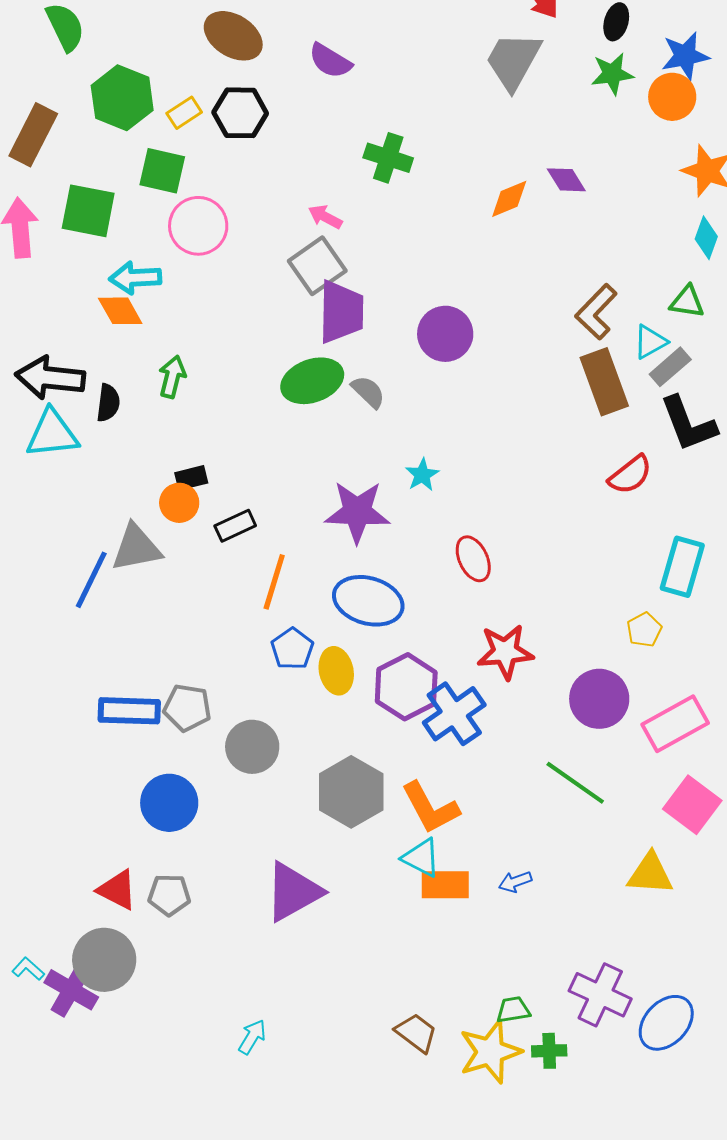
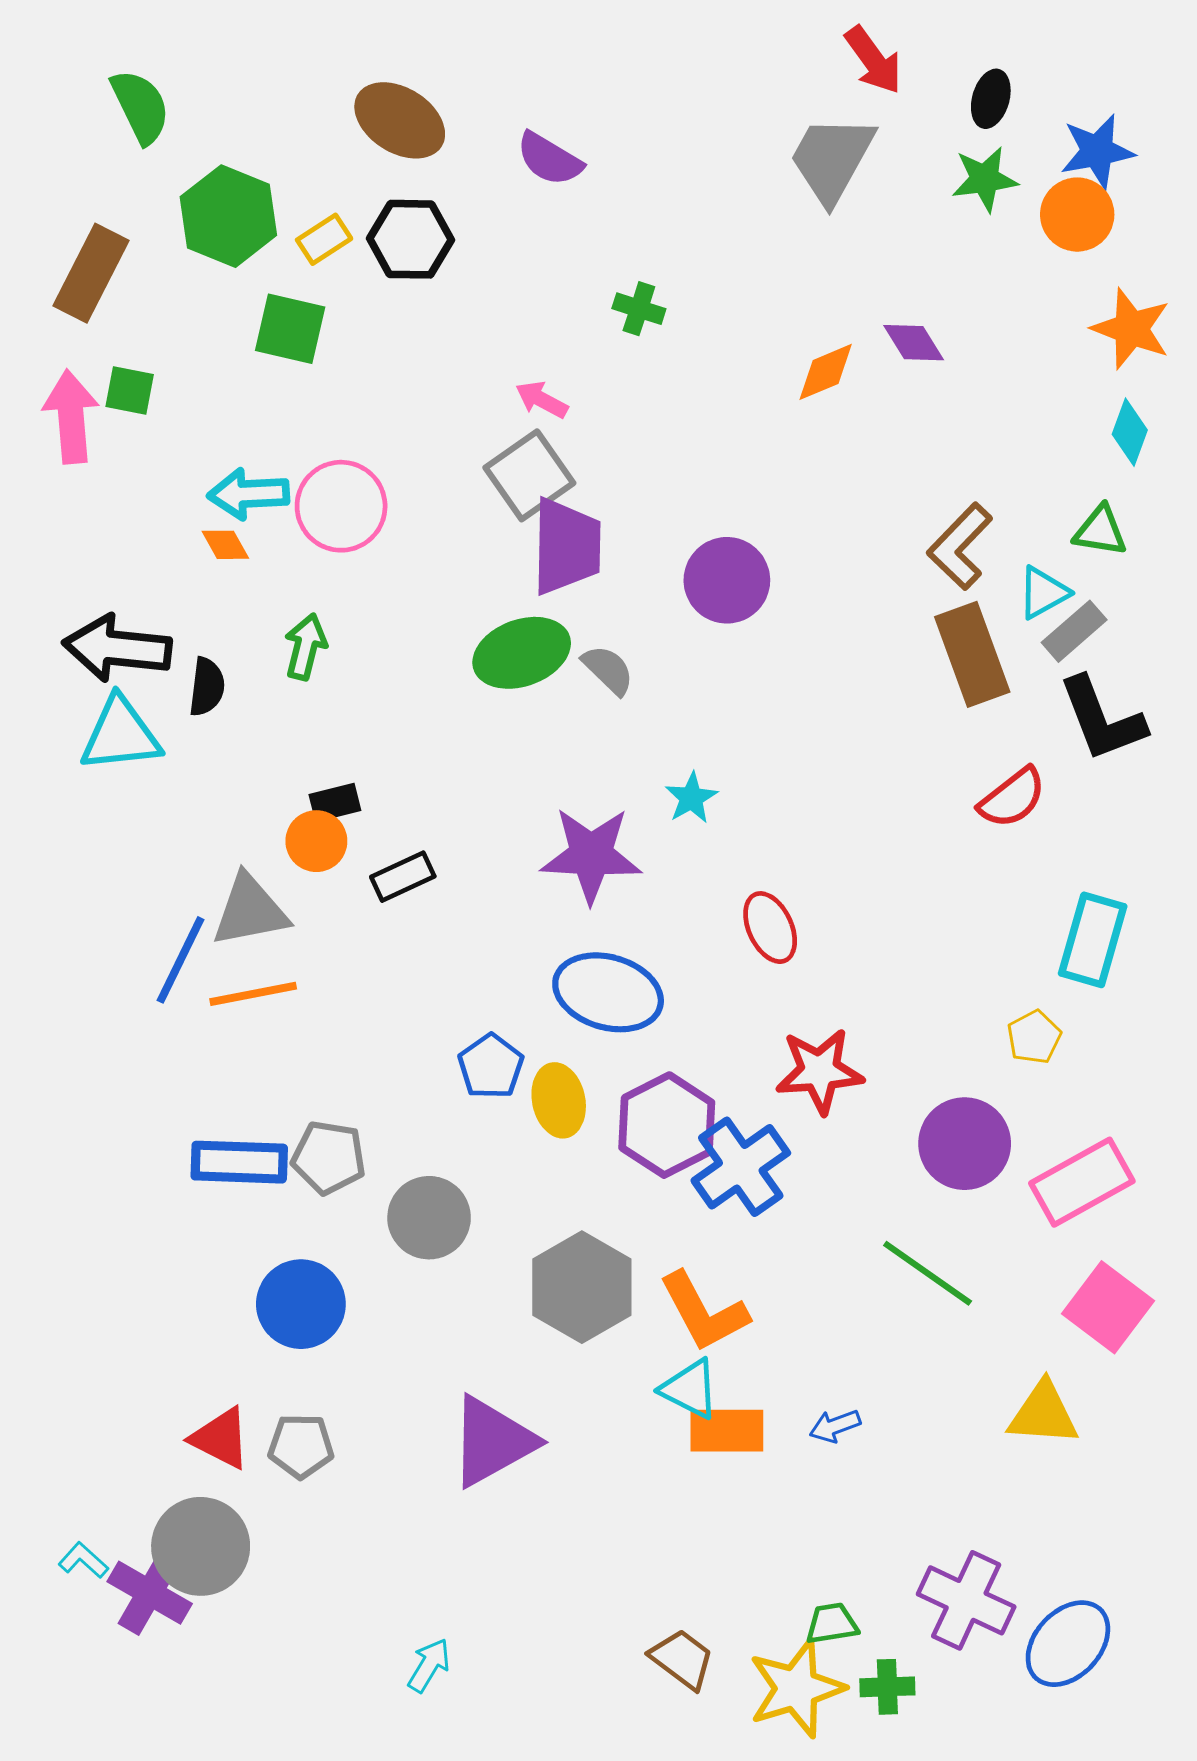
green cross: (388, 158) -> (639, 309), size x0.7
green square: (88, 211) -> (130, 390), moved, size x0.6
pink circle: (198, 226) -> (341, 506), moved
orange diamond: (120, 311) -> (225, 545), size x0.7
orange line: (274, 582) -> (253, 994), moved, turned 62

